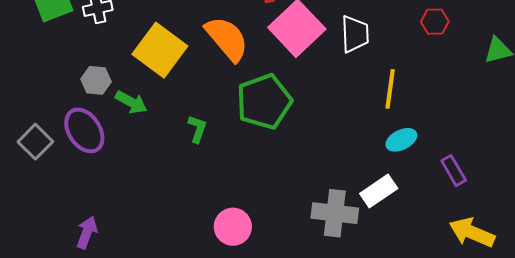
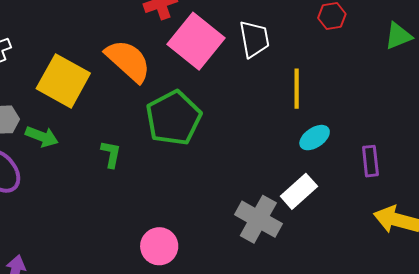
purple rectangle: (454, 171) -> (370, 161), turned 32
gray cross: (335, 213) -> (258, 219), turned 30

